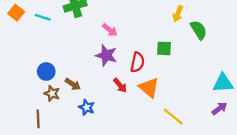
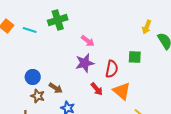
purple star: (106, 55) -> (85, 63), turned -30

